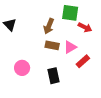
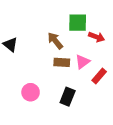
brown arrow: (49, 26) -> (55, 41), turned 126
black rectangle: (53, 76) -> (68, 97), turned 42

